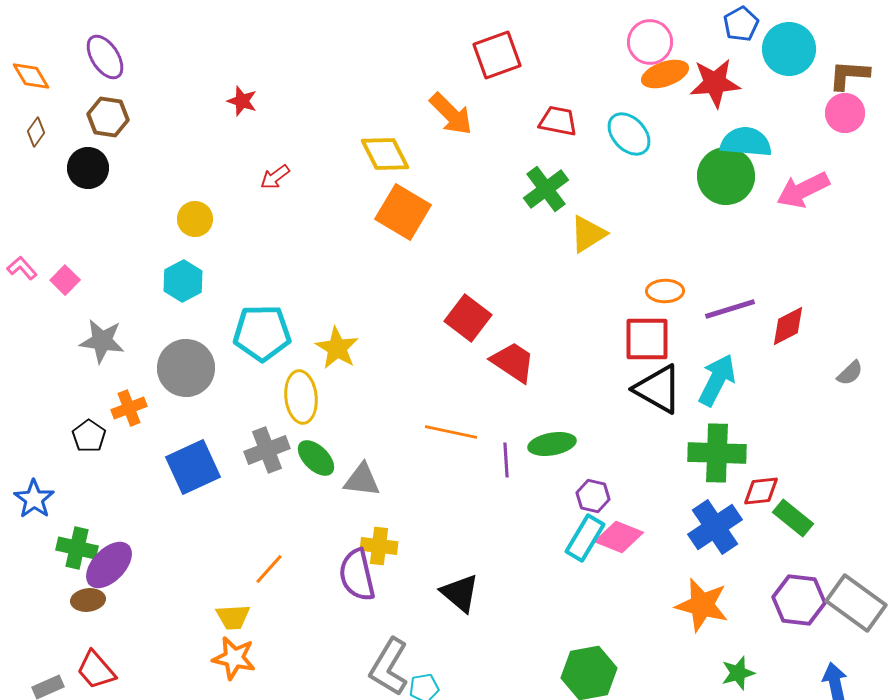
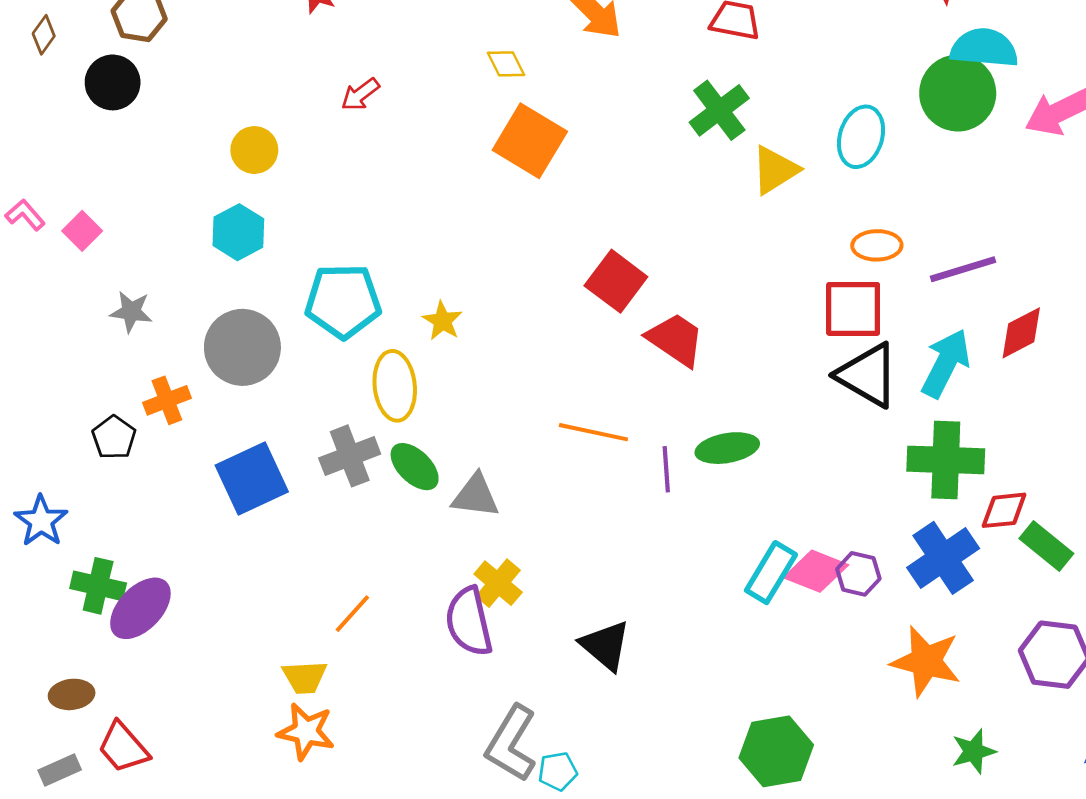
cyan ellipse: (629, 134) -> (861, 137), moved, turned 60
yellow diamond: (385, 154) -> (506, 64), size x0.6
red diamond: (788, 326) -> (1021, 333), moved
gray star: (102, 341) -> (131, 312), size x0.7
yellow star: (337, 348) -> (442, 321), size x0.7
purple hexagon: (593, 496) -> (858, 574), moved
yellow cross: (379, 546) -> (498, 583), turned 33
brown ellipse: (88, 600) -> (72, 694), moved

